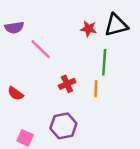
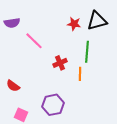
red cross: (67, 84) -> (60, 63), moved
red semicircle: (15, 93) -> (13, 86), moved

